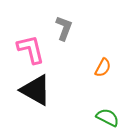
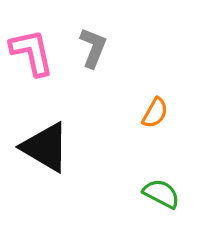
pink L-shape: (31, 49) -> (32, 52), moved

